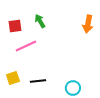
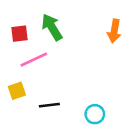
green arrow: (40, 21) -> (52, 27), size x1.5
yellow square: (13, 78) -> (17, 91), moved

